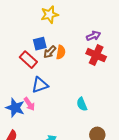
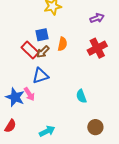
purple arrow: (93, 36) -> (97, 18), moved
brown arrow: (50, 52) -> (43, 52), moved
red cross: (96, 55) -> (97, 48), turned 36

